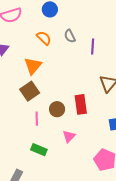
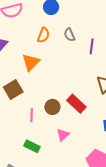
orange semicircle: (44, 38) -> (43, 35), turned 63
brown square: (30, 91) -> (13, 90), moved
red rectangle: (81, 104) -> (76, 104), turned -42

